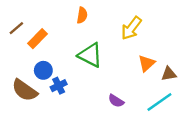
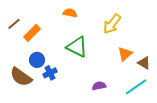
orange semicircle: (82, 15) -> (70, 13), turned -88
brown triangle: (169, 74) -> (144, 63), turned 40
purple semicircle: (116, 101) -> (99, 86), turned 136

